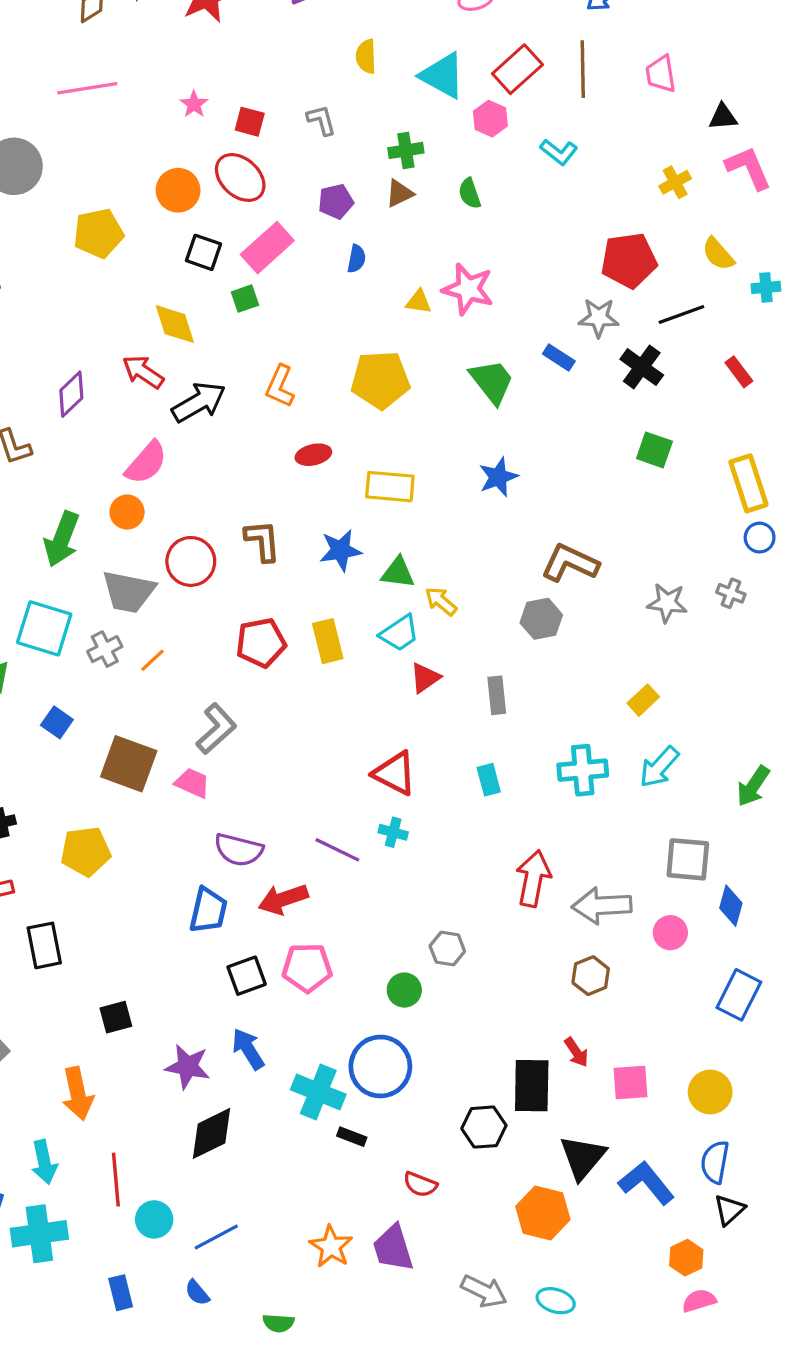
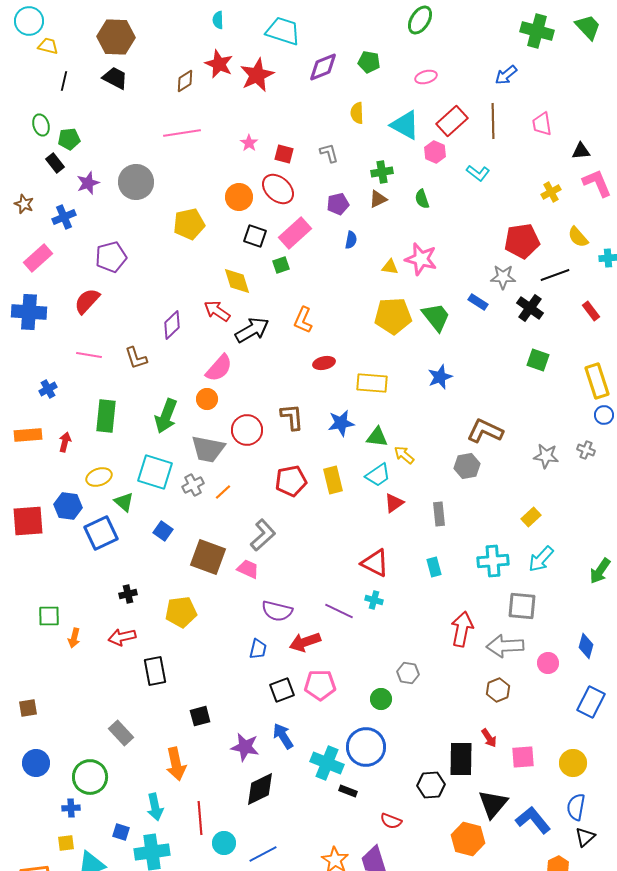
yellow pentagon: (380, 380) -> (393, 316), moved
gray square: (688, 859) -> (522, 606), moved
blue trapezoid: (208, 910) -> (258, 649), size x0.7

